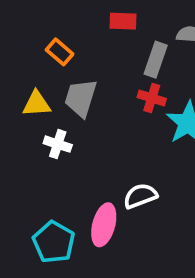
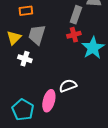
orange rectangle: (60, 52) -> (26, 11), turned -48
red cross: (152, 98) -> (74, 35), turned -32
yellow triangle: (37, 104) -> (14, 38), turned -42

